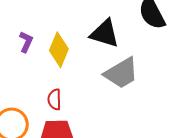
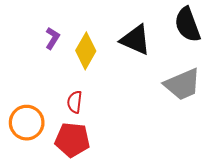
gray trapezoid: (121, 73) -> (182, 84), moved

